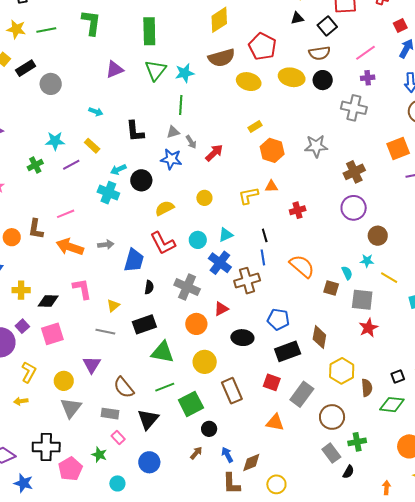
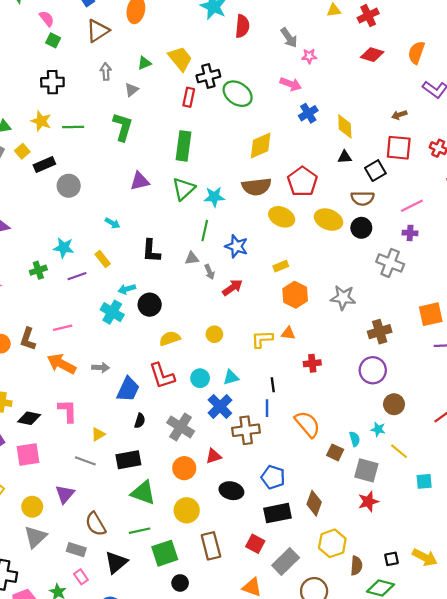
blue star: (171, 159) -> (236, 246), moved

